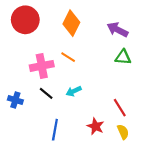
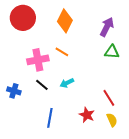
purple arrow: (118, 30) -> (107, 27), turned 90

